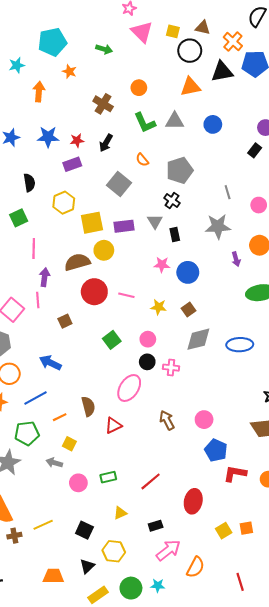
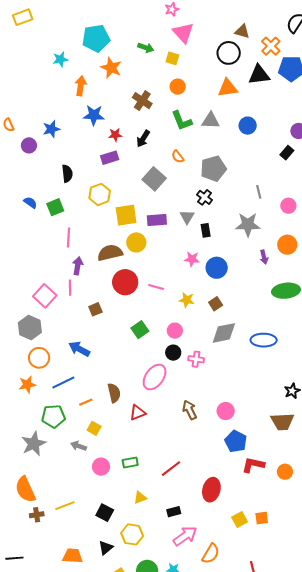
yellow square: (173, 31) -> (172, 58), moved
orange star: (69, 71) -> (111, 68), size x1.5
blue star: (48, 137) -> (94, 115), moved

